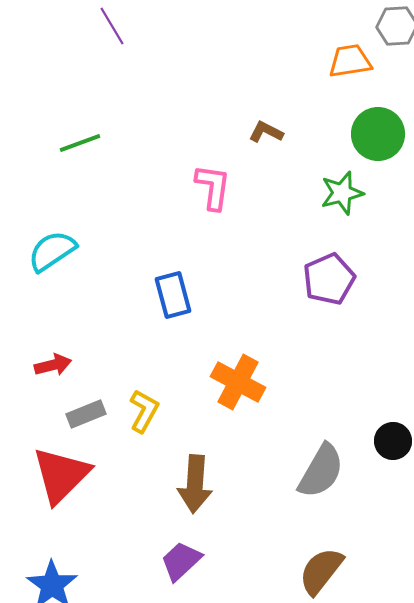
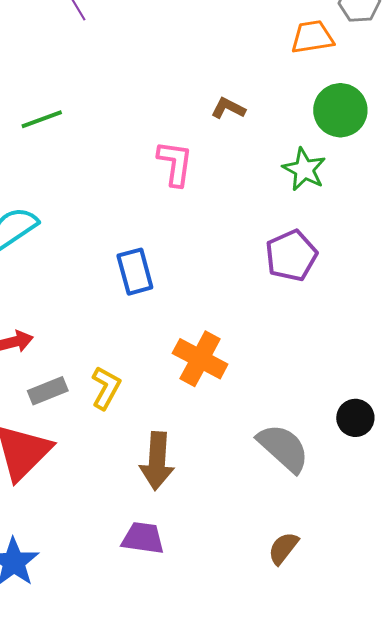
green star: (342, 193) -> (304, 169), turned -30
gray semicircle: (321, 471) -> (283, 448), turned -78
purple trapezoid: (181, 561) -> (143, 538), turned 51
brown semicircle: (321, 571) -> (283, 548), size x0.7

